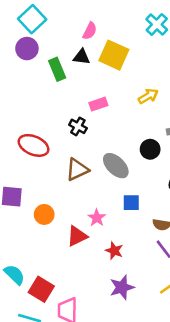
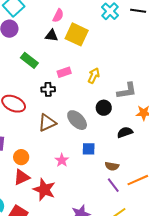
green rectangle: (57, 69) -> (29, 60), moved, turned -30
yellow arrow: (148, 96) -> (94, 76), moved, turned -35
black cross: (78, 126) -> (48, 89), turned -32
red triangle: (77, 236) -> (22, 177), moved
red star: (114, 251) -> (44, 190), moved, size x1.6

